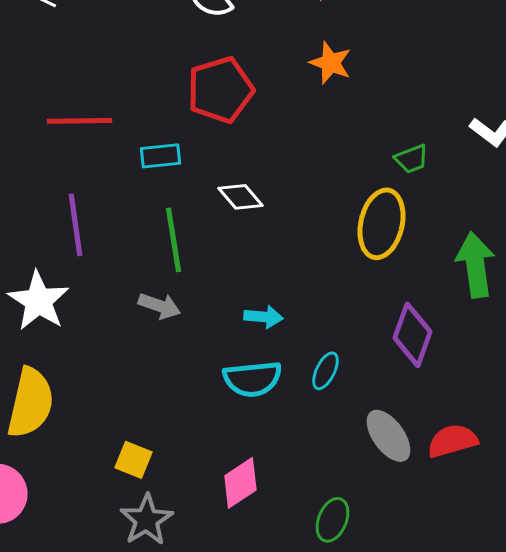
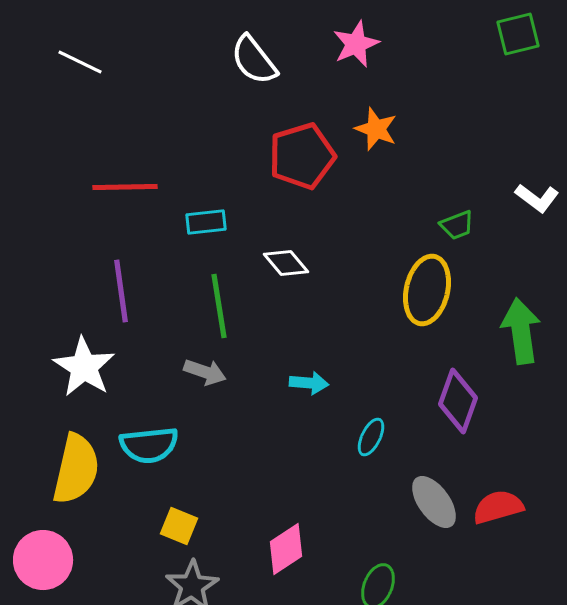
red pentagon: (220, 90) -> (302, 156), moved
cyan semicircle: (252, 379) -> (149, 445), moved

